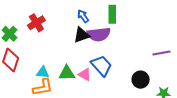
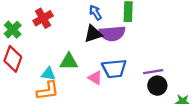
purple line: (162, 53) -> (153, 72), moved
blue trapezoid: (101, 66) -> (114, 69), turned 125
green triangle: (67, 73) -> (69, 61), moved

